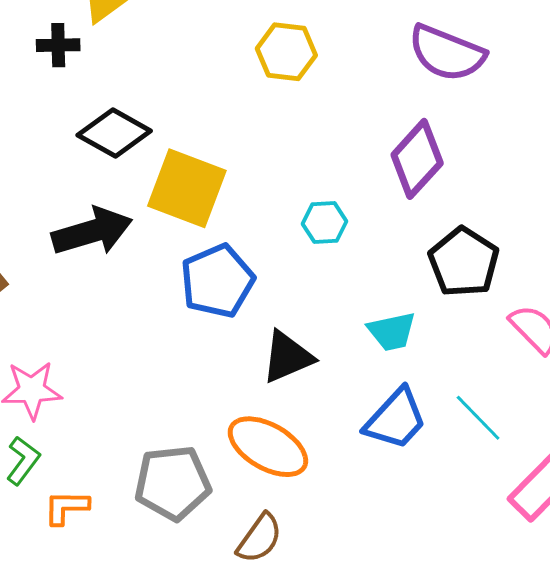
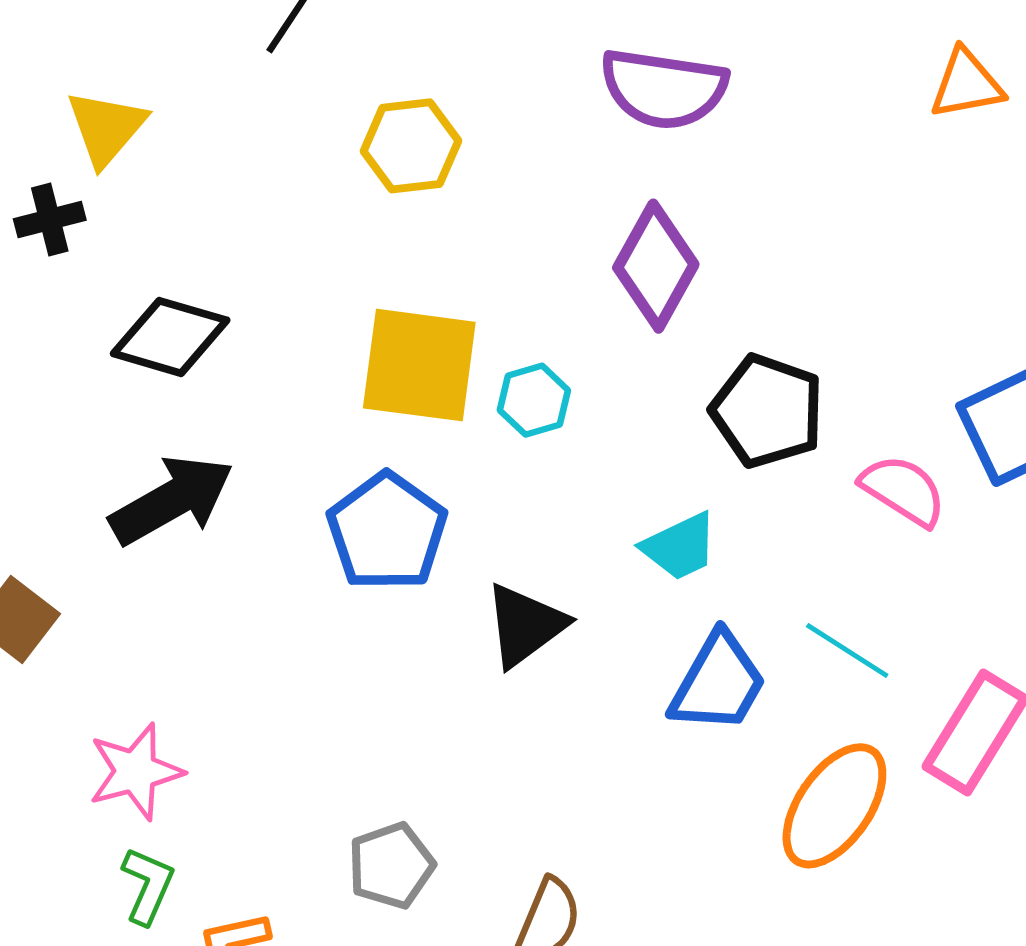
yellow square: (187, 188) -> (419, 365), moved
orange ellipse: (268, 447) -> (834, 806), moved, turned -72
gray pentagon: (173, 483) -> (391, 866), size x0.7

